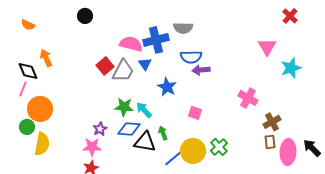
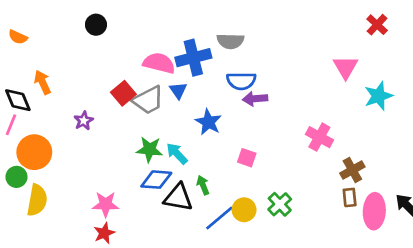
gray trapezoid: (123, 71) -> (148, 100), turned 35
purple star: (100, 129) -> (84, 121), moved
yellow circle: (193, 151) -> (244, 210), size x0.7

